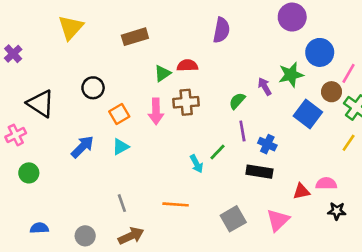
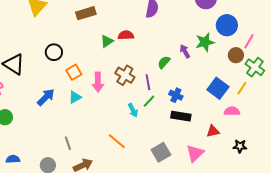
brown cross: (186, 102) -> (125, 75), moved, turned 36
pink arrow: (156, 111) -> (98, 82), moved
blue square: (308, 114) -> (218, 88), moved
purple line: (242, 131) -> (148, 82), moved
yellow line: (349, 143) -> (242, 88), moved
blue cross: (267, 144) -> (176, 95), moved
pink semicircle: (326, 183) -> (232, 111), moved
gray line: (122, 203) -> (68, 143), moved
orange line: (176, 204) -> (117, 141), turned 36

